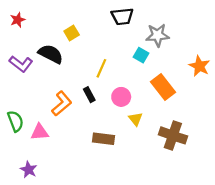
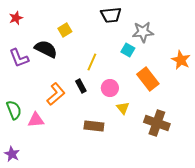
purple L-shape: (21, 64) -> (19, 58), turned 30
purple star: (29, 170) -> (12, 154), moved

